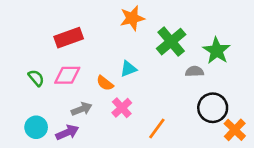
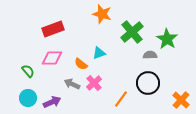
orange star: (132, 18) -> (102, 14), turned 30
green semicircle: (36, 78) -> (28, 71), moved
black circle: (213, 108) -> (148, 83), moved
gray arrow: (82, 109) -> (72, 84), moved, turned -133

